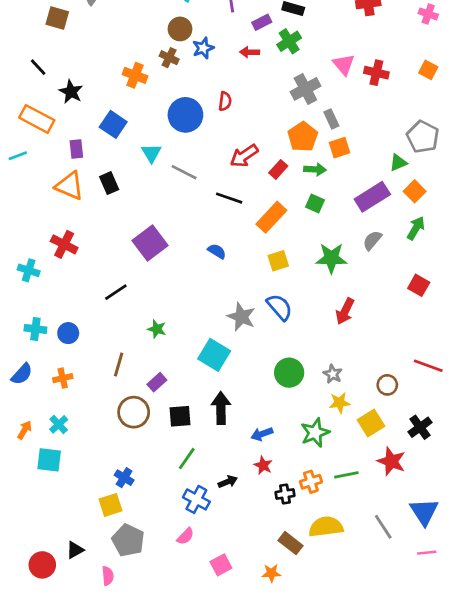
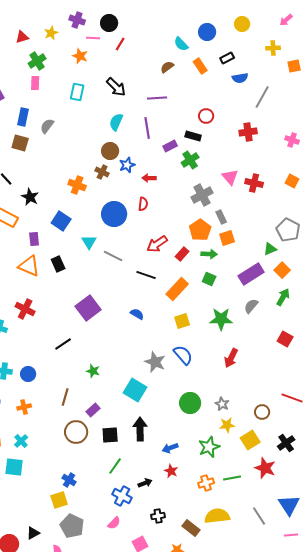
red arrow: (250, 52) -> (149, 178), moved
black cross: (285, 494) -> (158, 516), moved

